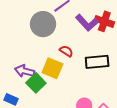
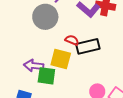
black rectangle: (97, 62) -> (88, 46), moved
green square: (36, 83) -> (46, 76), turned -30

